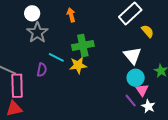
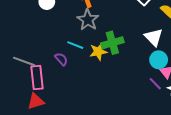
gray star: (37, 33) -> (88, 20), moved
green cross: (83, 45) -> (112, 43), moved
purple semicircle: (42, 70) -> (61, 59), turned -48

